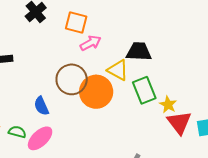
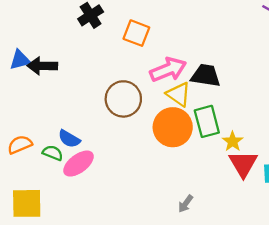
pink arrow: (91, 43) -> (168, 70), moved, size x1.4
orange circle: (96, 92) -> (173, 127), moved
blue semicircle: (41, 106) -> (69, 139), moved, turned -42

